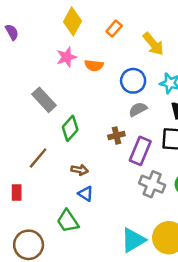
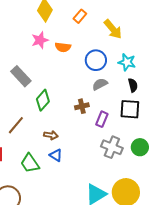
purple rectangle: (140, 151) -> (102, 119), size x0.7
green trapezoid: (68, 221) -> (30, 163), moved

